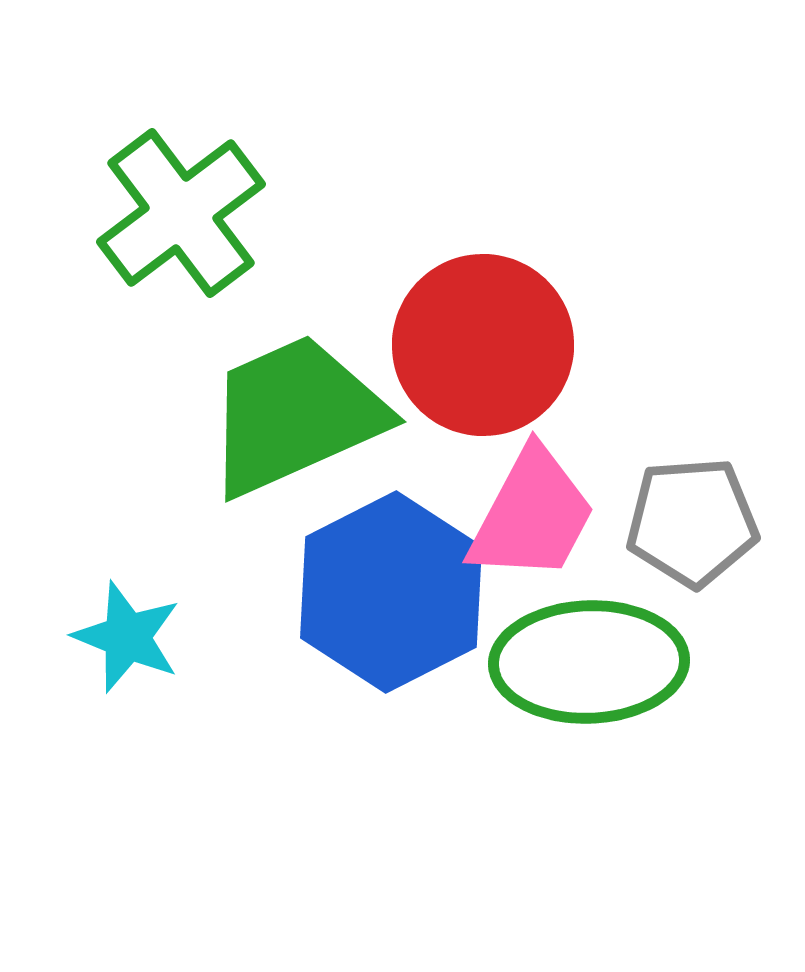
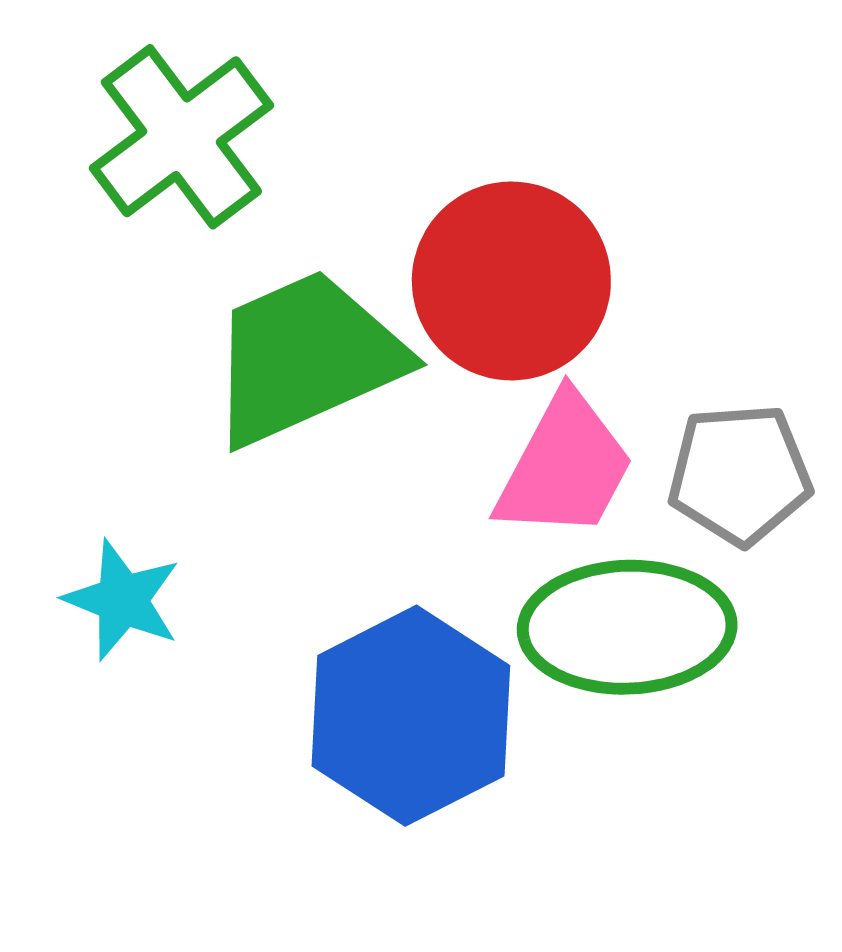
blue hexagon: (391, 592) -> (411, 716), moved

